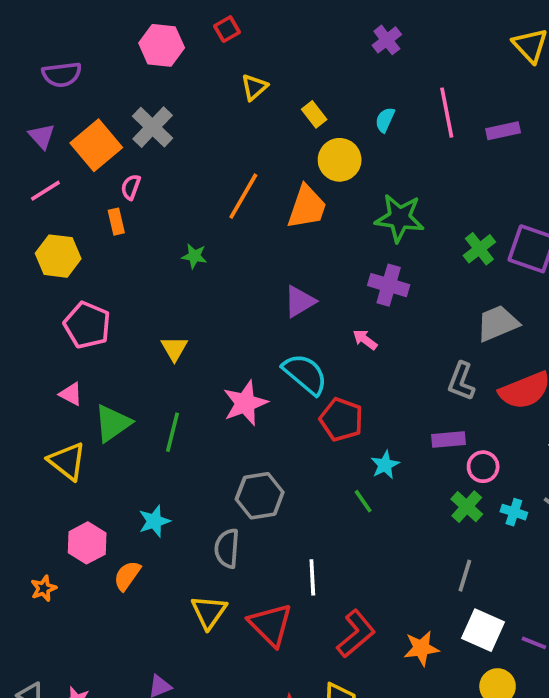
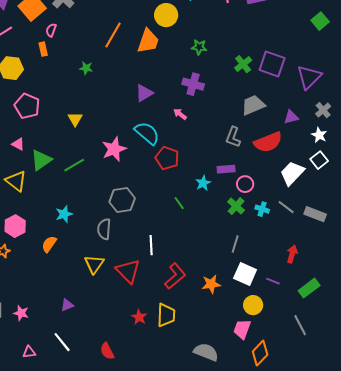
green star: (400, 218) -> (199, 47), size x0.6
green line: (173, 432) -> (74, 165), turned 45
cyan star: (385, 465) -> (203, 183), moved
pink hexagon: (87, 543) -> (15, 226), moved

